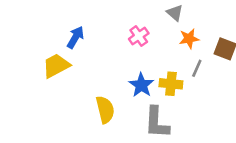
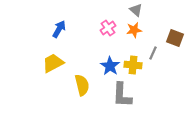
orange star: (189, 39) -> (134, 30), moved
yellow trapezoid: (56, 66) -> (53, 63), moved

